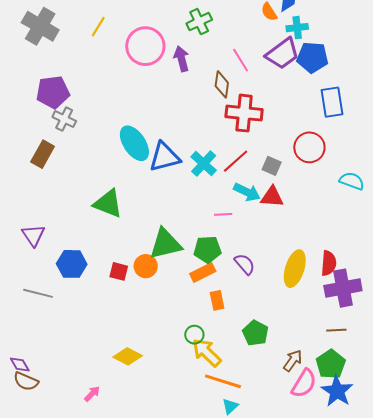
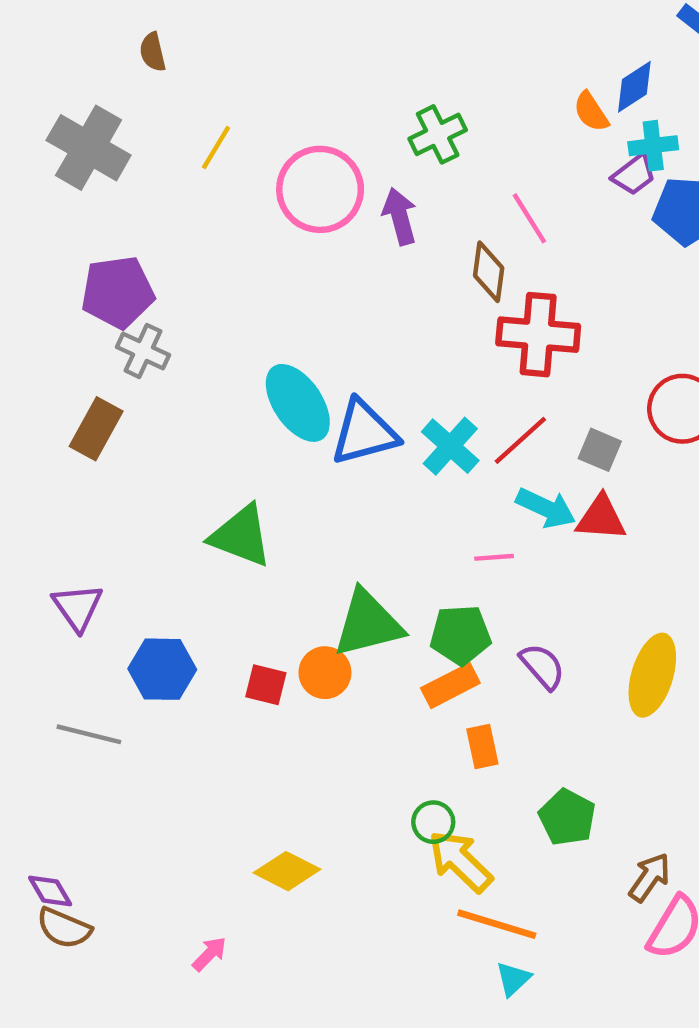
purple trapezoid: (282, 54) -> (634, 175), moved, size x0.6

